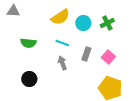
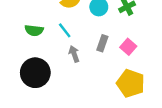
cyan line: (62, 43) -> (65, 30), moved, turned 32
black circle: (29, 79) -> (35, 73), size x1.6

